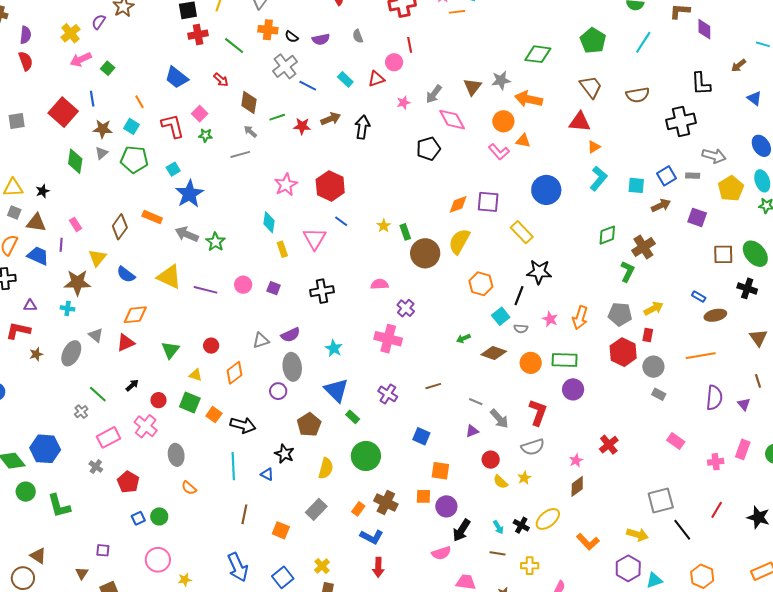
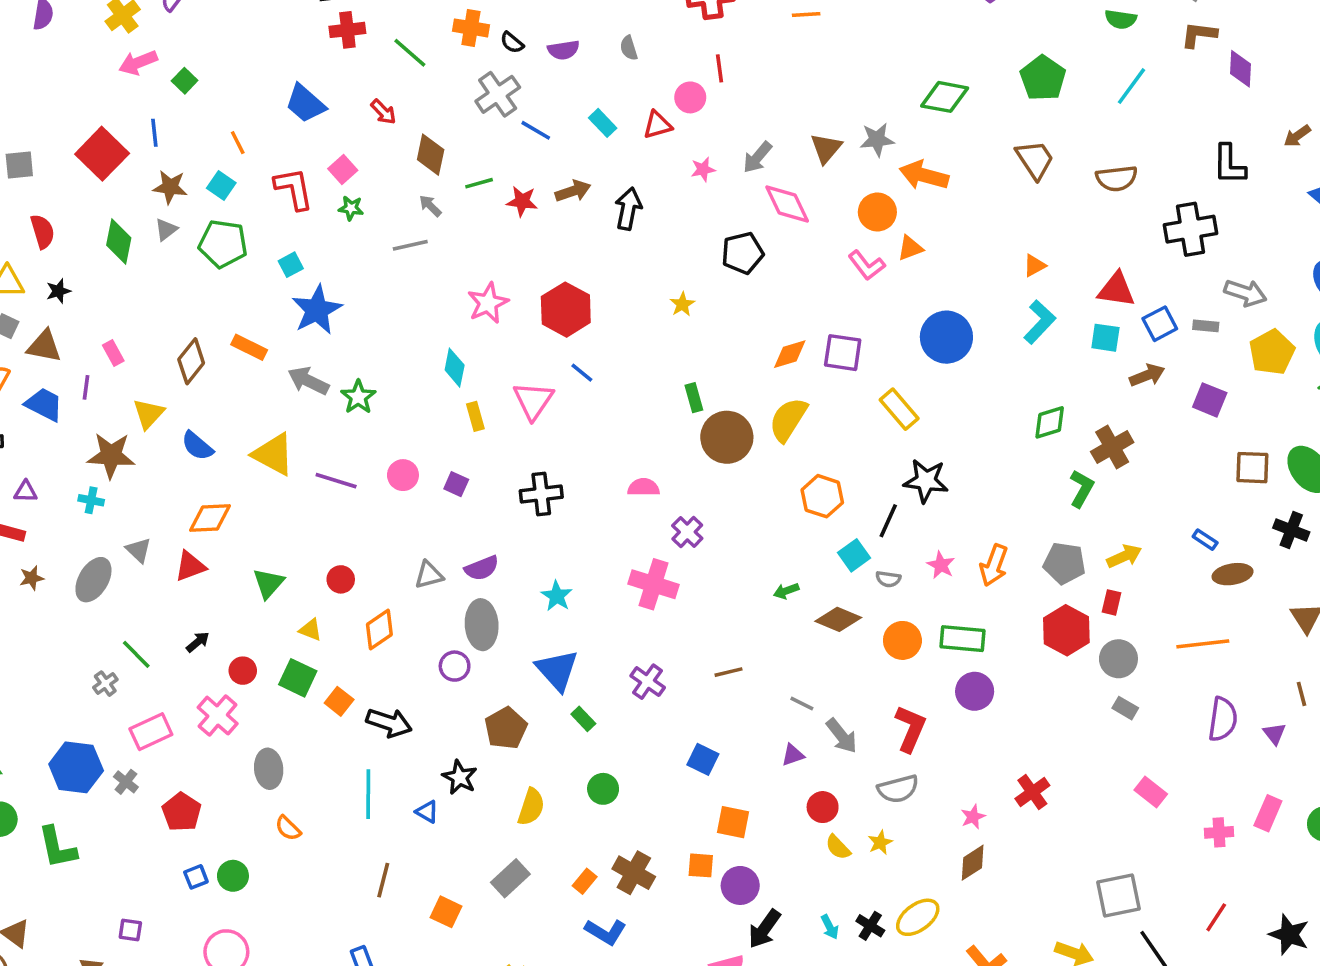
red semicircle: (26, 61) -> (42, 231), moved
red triangle: (580, 122) -> (1116, 290), moved
orange triangle: (523, 141) -> (910, 248), turned -35
yellow star: (384, 226) -> (682, 304), moved
blue hexagon: (45, 449) -> (76, 767), moved
green circle: (366, 456) -> (603, 789), size x0.6

